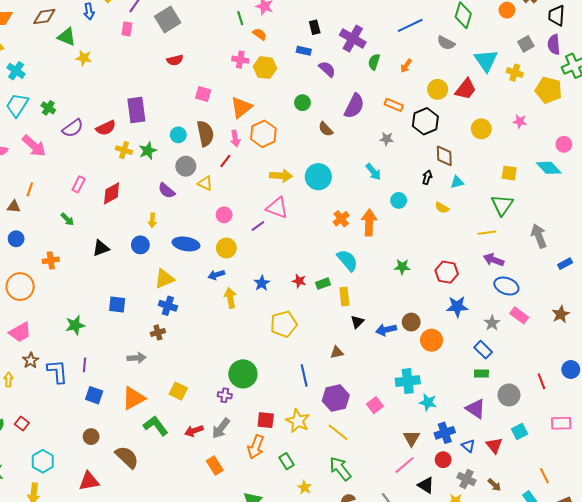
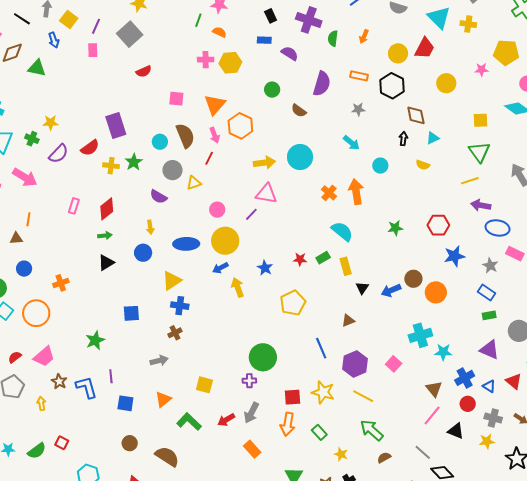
green line: (240, 18) -> (198, 20), turned 48
yellow star: (84, 58) -> (51, 123), moved
yellow pentagon: (549, 90) -> (506, 52), moved
yellow triangle: (205, 183) -> (194, 183), turned -35
green arrow: (67, 219) -> (105, 235), moved, turned -40
yellow circle: (226, 248) -> (225, 241), size x1.4
orange triangle: (133, 398) -> (163, 399), size x0.7

